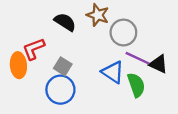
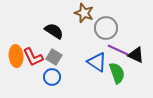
black semicircle: (65, 22) -> (54, 31), moved
red L-shape: (34, 49) -> (33, 57), moved, turned -95
blue circle: (60, 90) -> (52, 77), size x0.7

